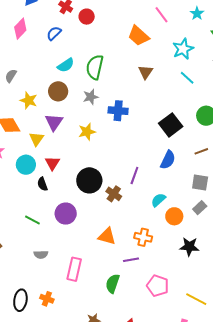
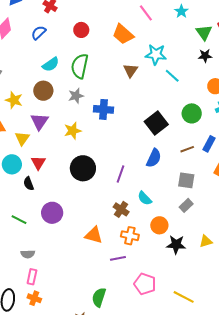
red circle: (87, 17) -> (81, 30), moved
cyan star: (183, 49) -> (156, 55), moved, turned 30
black circle: (89, 180) -> (83, 168), moved
brown cross: (114, 194) -> (121, 209), moved
cyan semicircle: (158, 200) -> (145, 198), turned -91
orange circle: (174, 216) -> (159, 225), moved
pink rectangle: (74, 269) -> (32, 277), moved, size x0.7
green semicircle: (113, 284) -> (99, 297), moved

